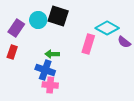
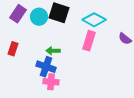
purple rectangle: (16, 28) -> (18, 14), moved
cyan diamond: (107, 28) -> (94, 20), moved

